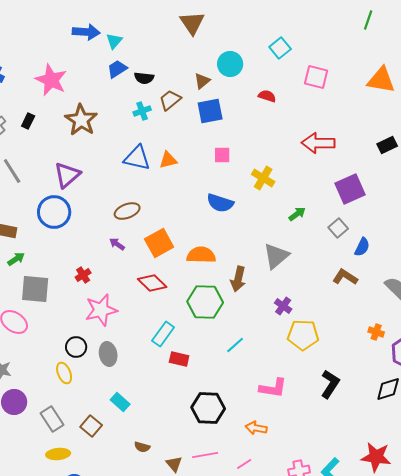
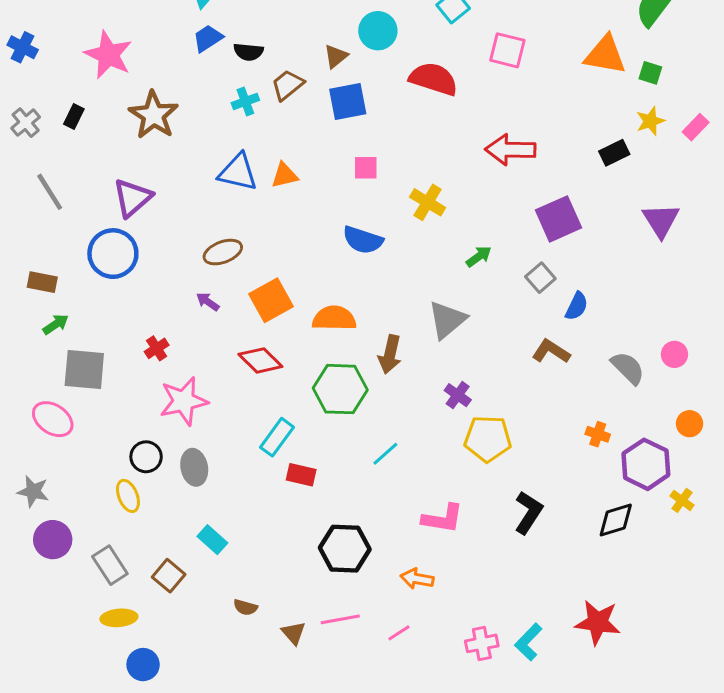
red semicircle: (267, 96) -> (434, 79), size x1.8

